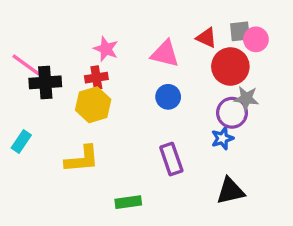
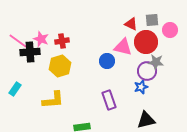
pink circle: (256, 39) -> (170, 30), moved
pink star: (106, 49) -> (41, 39), moved
pink triangle: (165, 54) -> (123, 47), moved
red cross: (96, 78) -> (62, 41), moved

